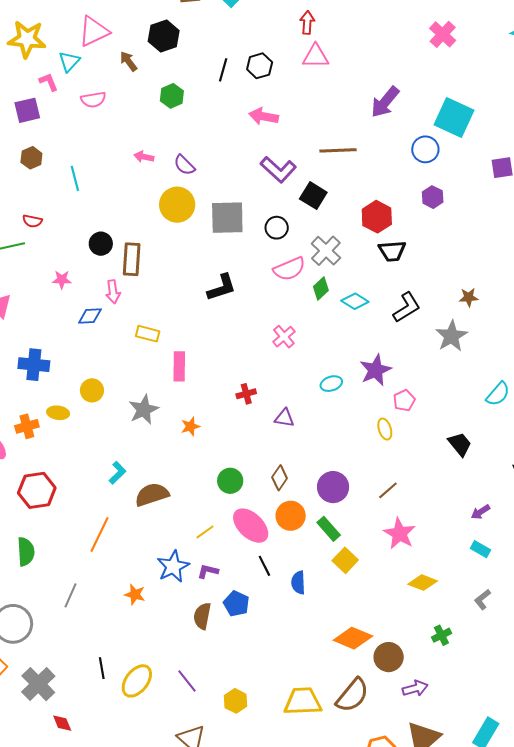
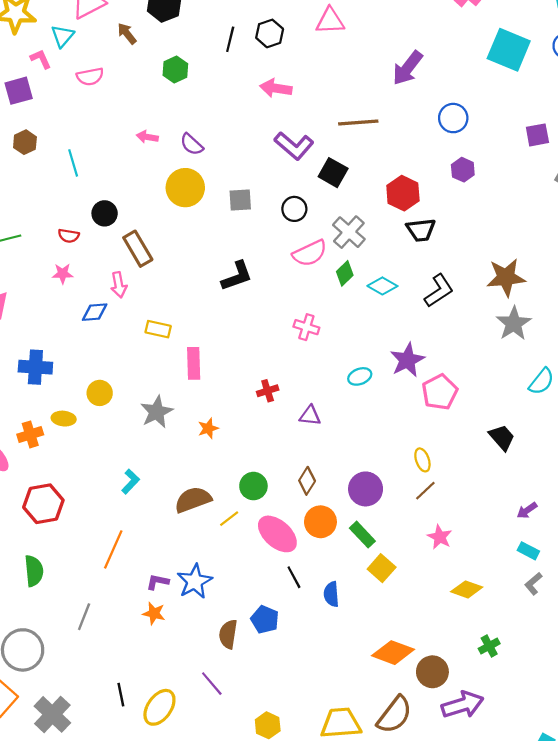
cyan square: (454, 118) -> (509, 50), moved
gray square: (227, 218) -> (240, 200), size x0.6
red semicircle: (32, 221) -> (69, 236), moved
black circle: (101, 244) -> (105, 213), moved
brown rectangle: (132, 259) -> (138, 249), turned -32
brown star: (469, 297) -> (506, 277), size x1.8
gray star: (451, 336) -> (514, 323), moved
pink cross: (284, 337) -> (306, 327), turned -30
pink pentagon: (404, 400) -> (440, 392), size x1.5
yellow ellipse: (385, 429) -> (422, 460), moved
brown semicircle: (152, 495) -> (193, 500), moved
yellow line: (205, 532) -> (229, 519), moved
pink star: (399, 534) -> (440, 537), size x0.7
purple L-shape: (208, 571) -> (158, 582), moved
gray L-shape: (482, 599) -> (533, 584), moved
purple line: (187, 681) -> (212, 684), moved
purple arrow: (415, 688) -> (463, 705), size x1.5

